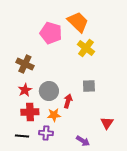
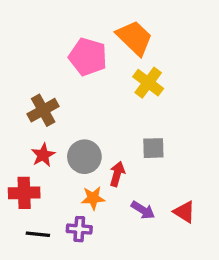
brown cross: (25, 64) -> (43, 110), turned 36
red cross: (30, 112) -> (24, 193), moved
red triangle: (107, 123) -> (184, 212), turned -32
purple arrow: (83, 141) -> (143, 210), moved

